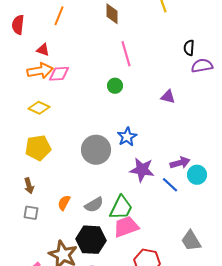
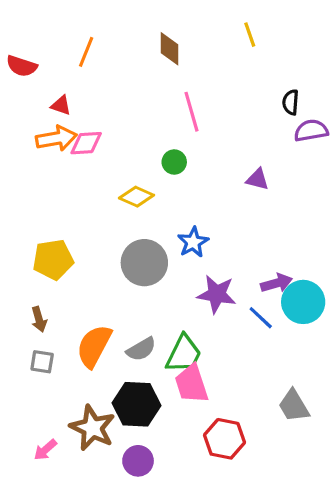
red semicircle: (18, 25) -> (22, 66), turned -78
yellow diamond: (39, 108) -> (136, 197), moved
cyan circle: (197, 175) -> (303, 302), size x1.4
orange semicircle: (64, 203) -> (94, 346), size x1.8
pink trapezoid: (126, 227) -> (192, 384), turned -88

